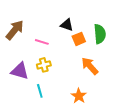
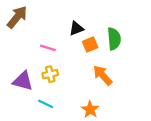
black triangle: (67, 25) -> (76, 29), turned -40
brown arrow: (15, 30) -> (17, 17), moved
cyan line: (40, 91) -> (46, 104), turned -48

